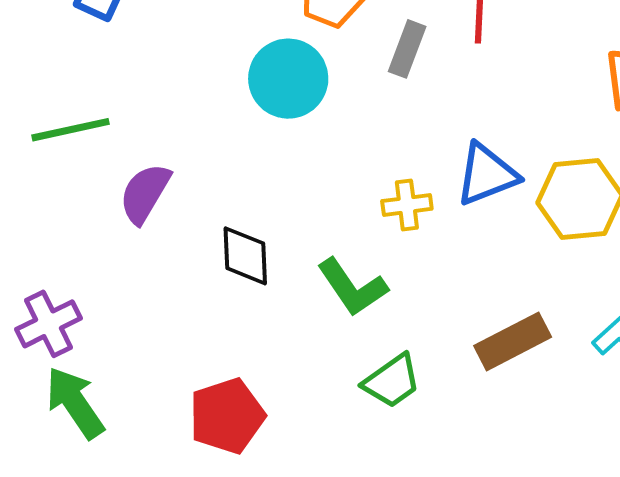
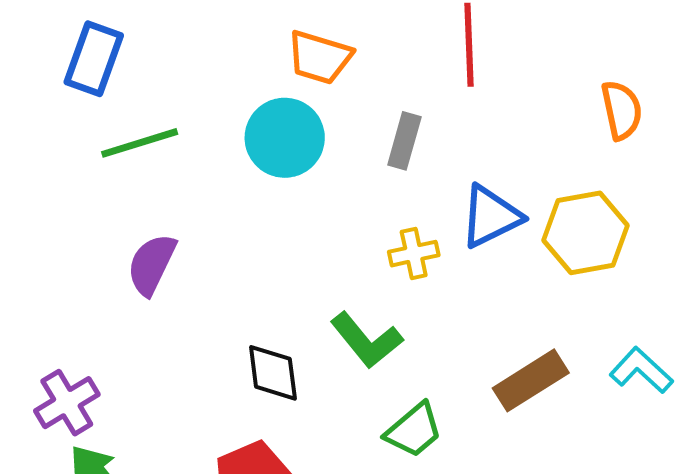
gray rectangle: (407, 49) -> (404, 141), moved
green line: (70, 130) -> (140, 143), moved
black diamond: (245, 256) -> (273, 373), moved

